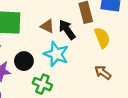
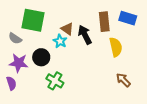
cyan star: (56, 54) -> (60, 41), moved, size x0.6
brown arrow: (103, 73) -> (123, 80), moved

